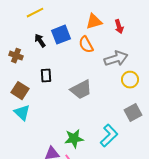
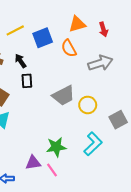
yellow line: (35, 13) -> (15, 30), moved
black arrow: (40, 41) -> (21, 61), moved
yellow circle: (130, 80) -> (88, 105), moved

